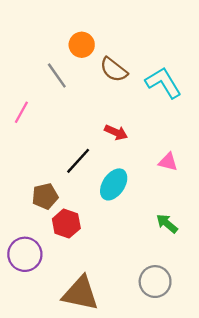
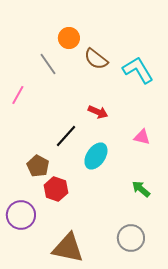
brown pentagon: (45, 196) -> (38, 166), turned -30

